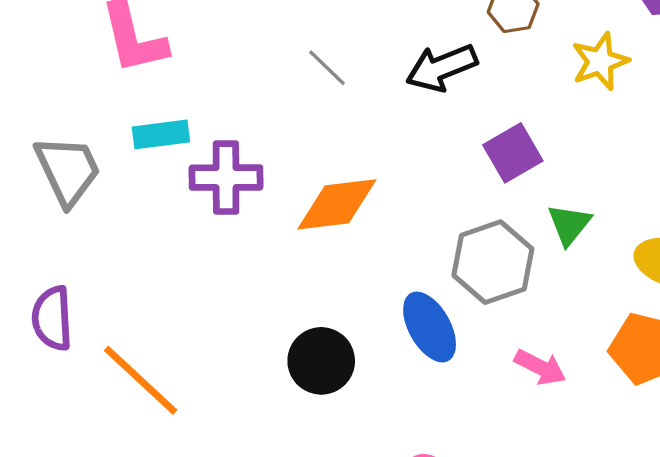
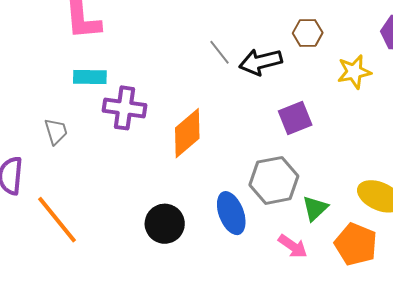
gray line: (327, 68) -> (220, 52), moved
gray trapezoid: (68, 170) -> (56, 131), moved, size x0.6
orange diamond: (337, 204) -> (187, 133), turned -42
green triangle: (569, 224) -> (315, 208), moved

